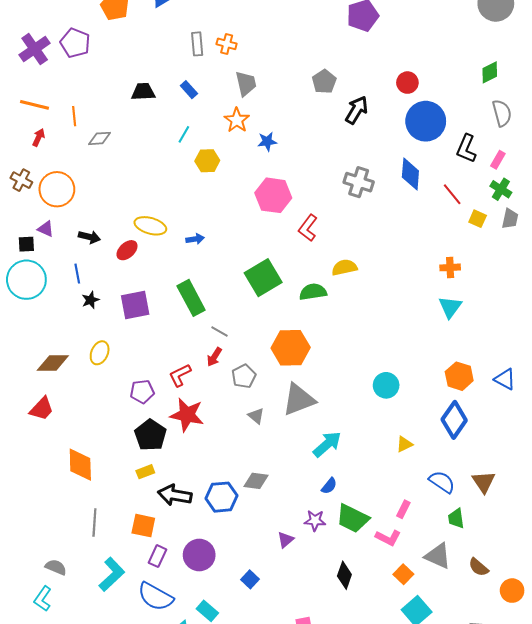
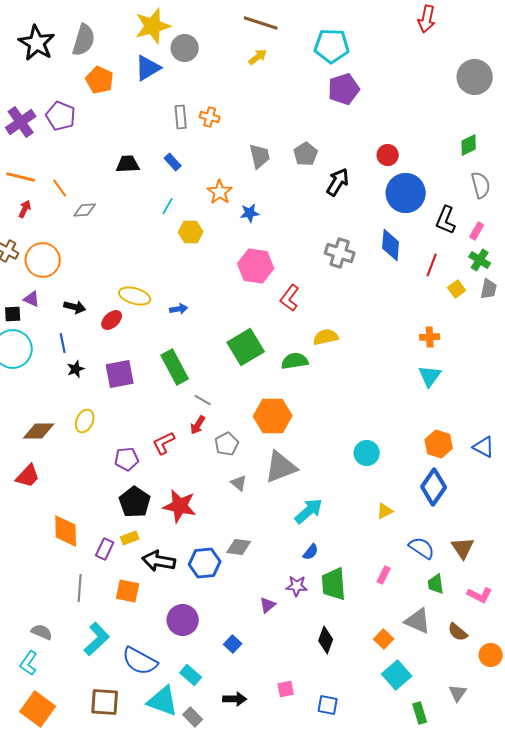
gray trapezoid: (246, 84) -> (260, 156), moved
orange line: (74, 116) -> (60, 188), turned -30
red line: (452, 194) -> (432, 265), turned 60
yellow square: (478, 219) -> (457, 289), turned 30
red star: (187, 415) -> (180, 506), moved
green trapezoid: (353, 518) -> (334, 584), turned 60
pink L-shape: (388, 538) -> (480, 595), moved
purple rectangle: (157, 556) -> (105, 549), moved

